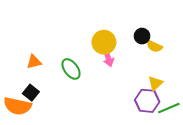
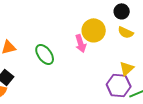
black circle: (142, 36) -> (122, 11), moved
yellow circle: (104, 42) -> (94, 30), moved

